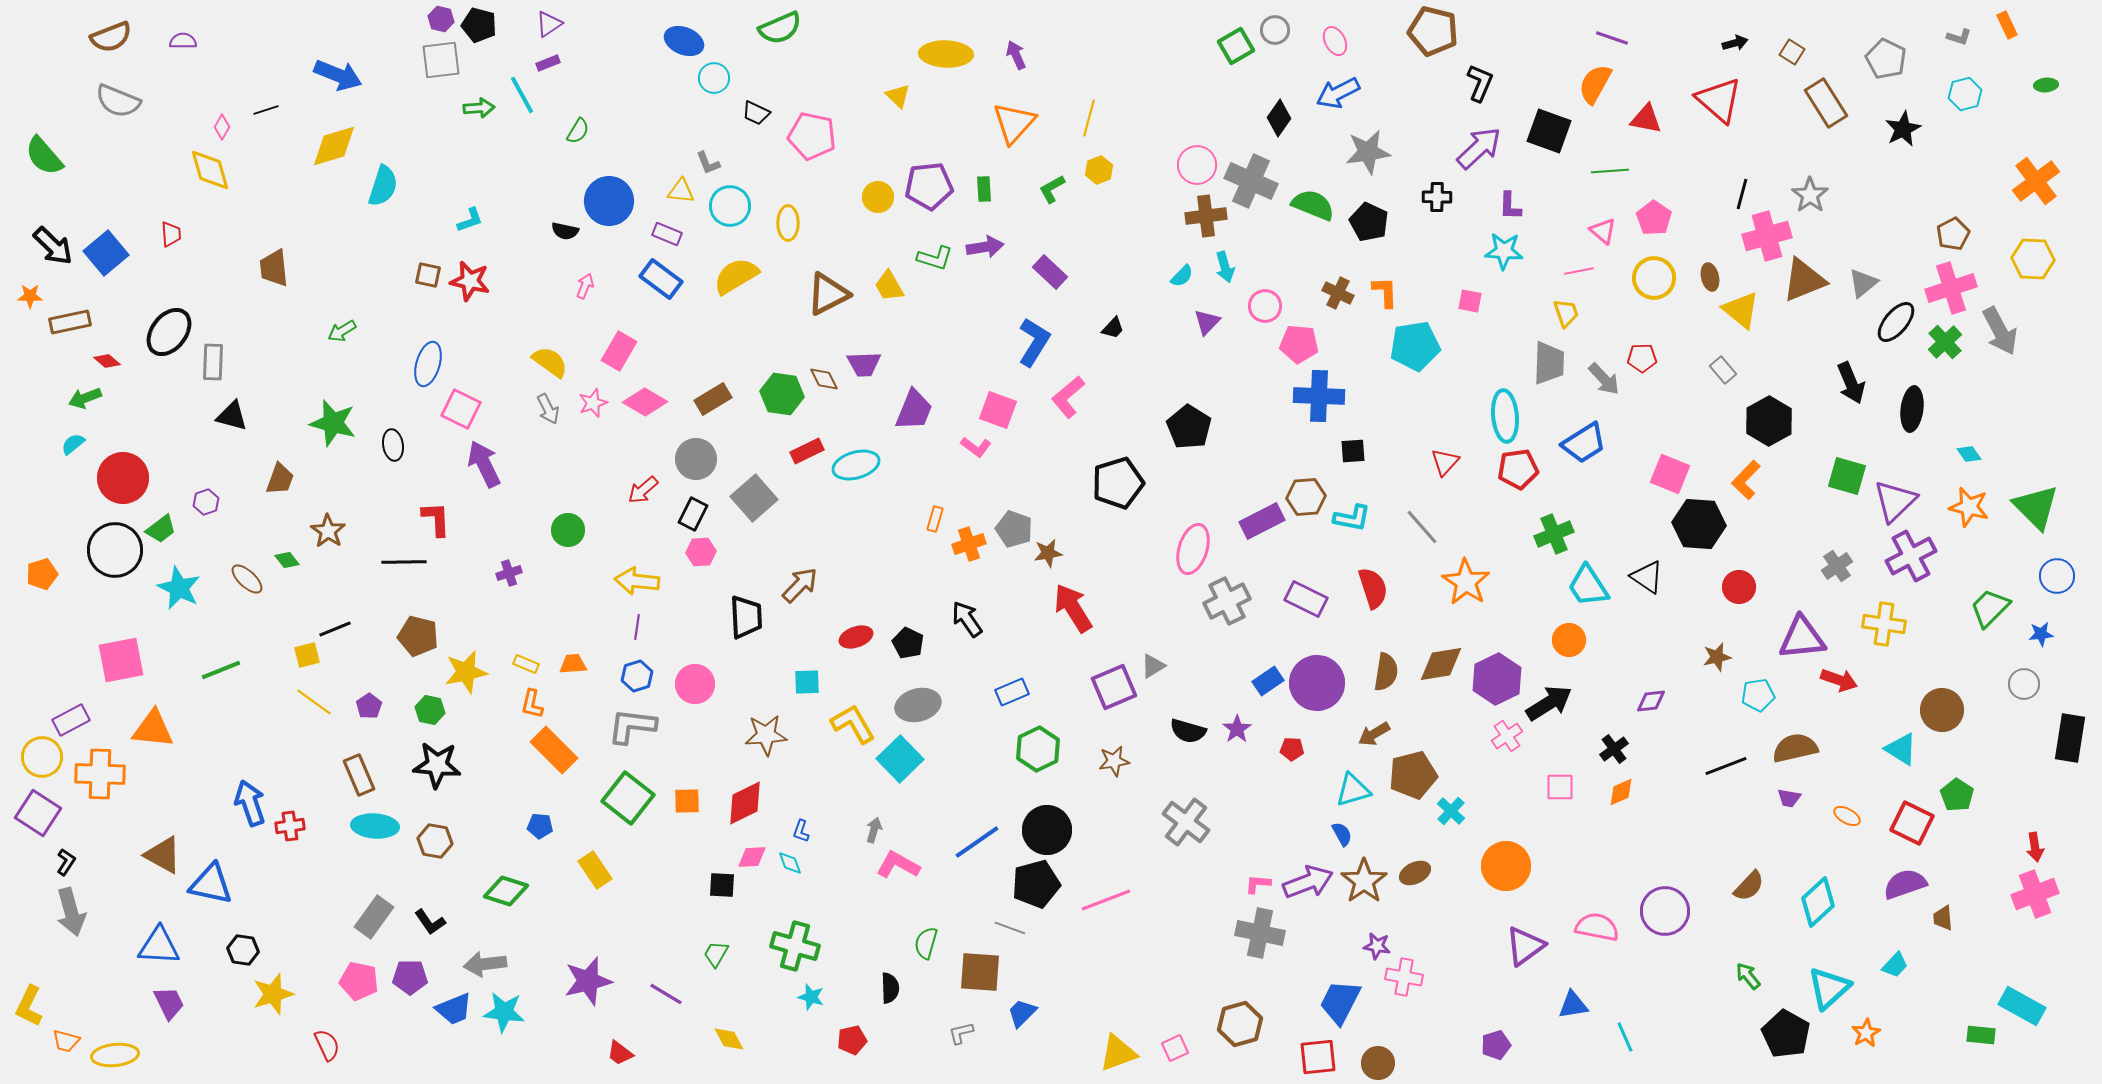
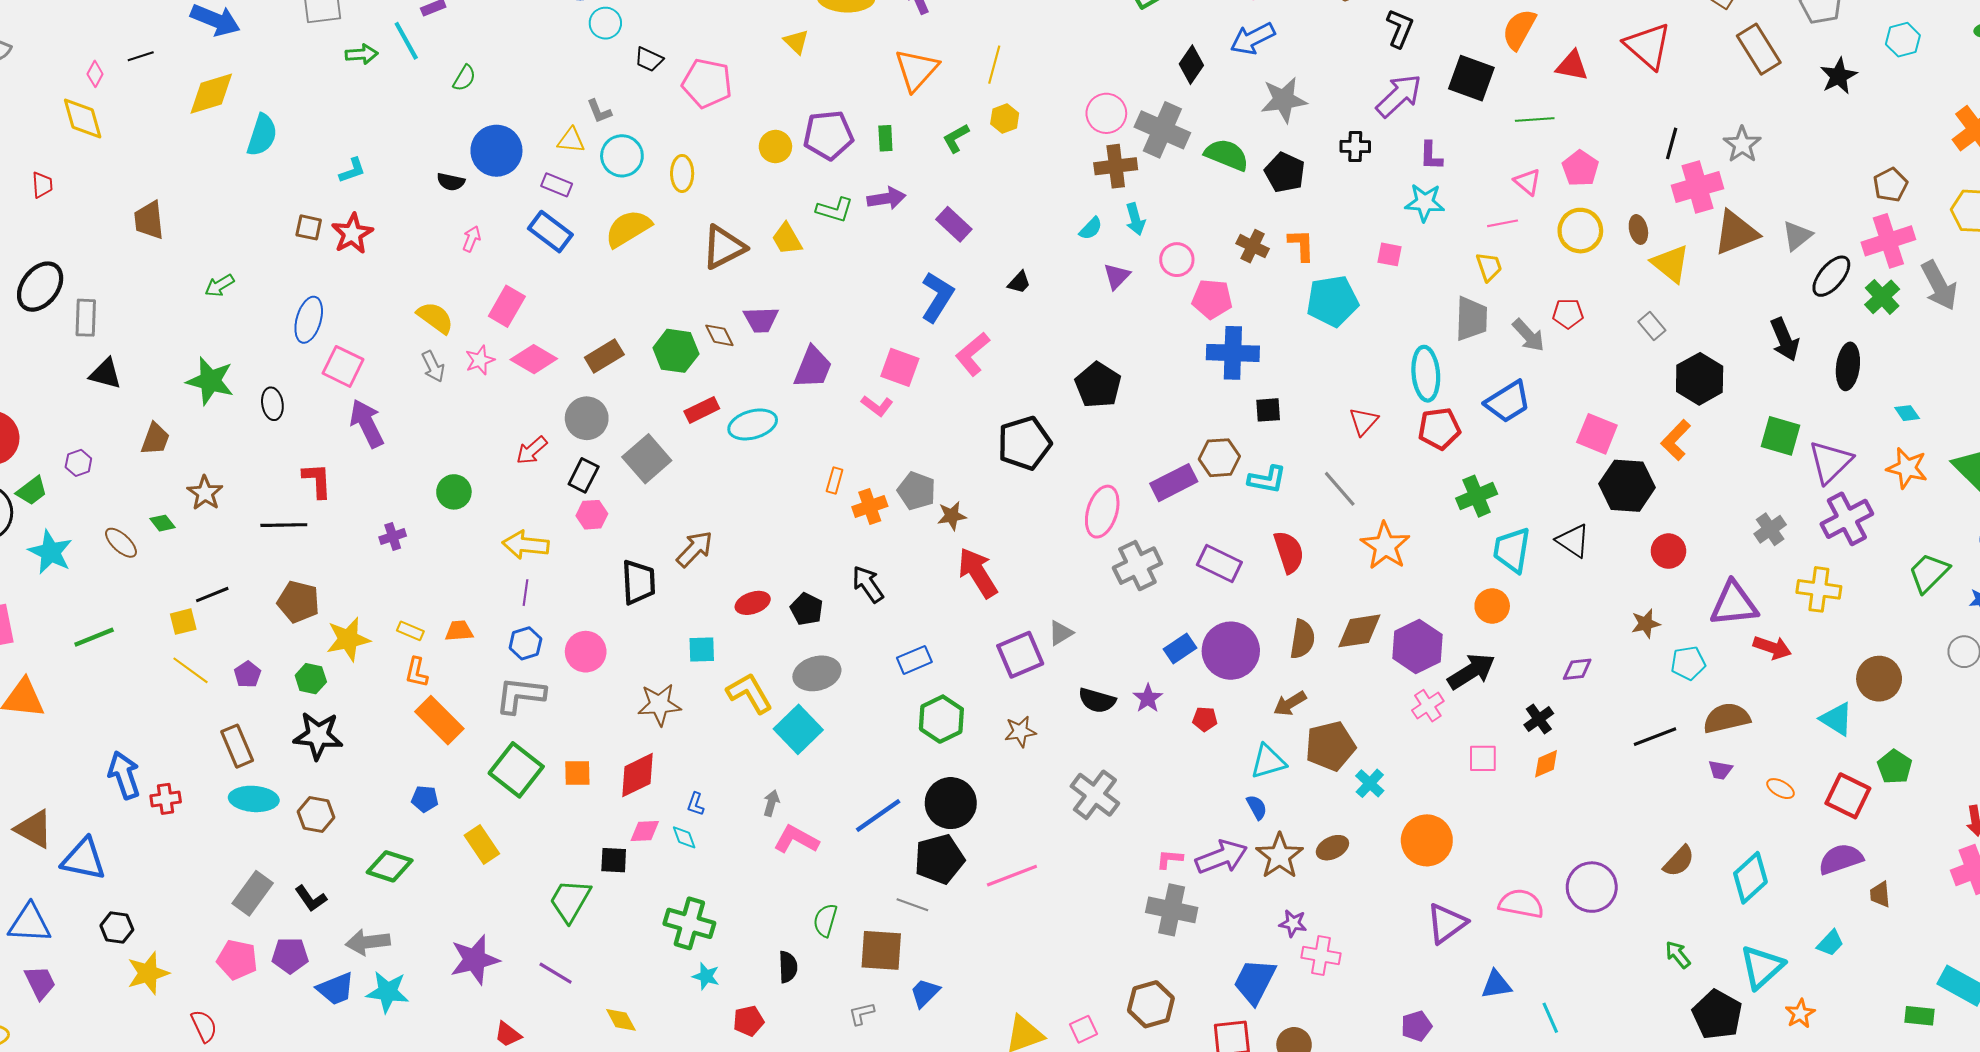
red star: (470, 281) -> (352, 234), turned 30
cyan trapezoid: (1588, 586) -> (1512, 550), turned 42
green trapezoid: (716, 954) -> (570, 901), moved, size x1.6

